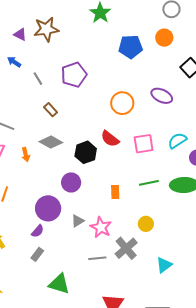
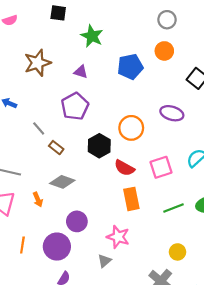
purple triangle: (20, 34) -> (81, 72), moved
gray line: (38, 79) -> (39, 128), moved
black hexagon: (86, 152) -> (99, 146), moved
purple circle: (71, 182) -> (77, 221), moved
orange rectangle: (115, 192) -> (131, 199), moved, size x1.5
purple circle: (48, 208) -> (57, 247), moved
pink star: (101, 227) -> (118, 237), moved

